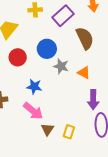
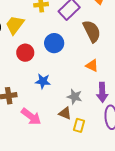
gray star: (61, 66) -> (75, 97), moved
pink arrow: (33, 111) -> (31, 117), moved
brown triangle: (47, 129) -> (65, 113), moved, turned -40

